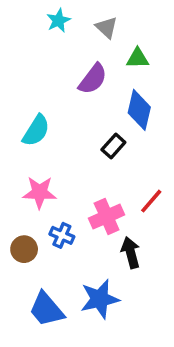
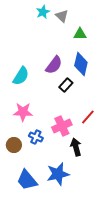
cyan star: (58, 21) -> (43, 12), moved
purple semicircle: (93, 79) -> (54, 65), moved

